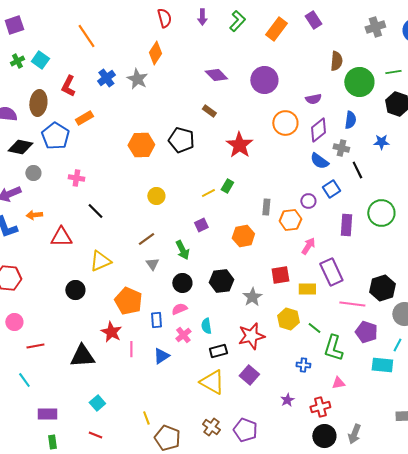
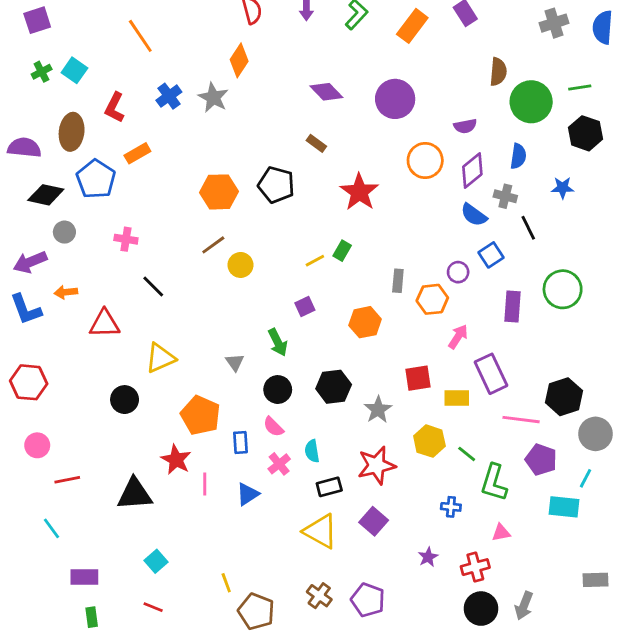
brown line: (146, 239) -> (213, 245), moved
pink semicircle: (179, 309) -> (273, 427), turned -112

